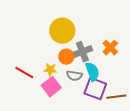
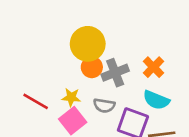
orange circle: (66, 57) -> (92, 67), moved
cyan semicircle: (92, 72) -> (156, 100), moved, turned 132

